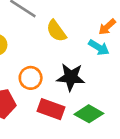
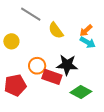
orange arrow: (107, 27) -> (86, 31), moved
red rectangle: (51, 109) -> (52, 77), moved

